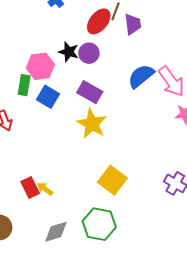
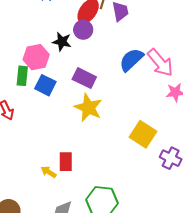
purple circle: (89, 53) -> (83, 30), moved
yellow square: (112, 180) -> (143, 134), moved
red rectangle: (30, 187) -> (66, 162), moved, turned 30

